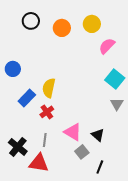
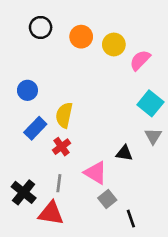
yellow circle: (92, 24) -> (114, 44), moved
blue circle: (13, 69) -> (27, 90), moved
black triangle: (98, 135) -> (124, 153), moved, turned -32
black line: (100, 167) -> (131, 219), turned -40

